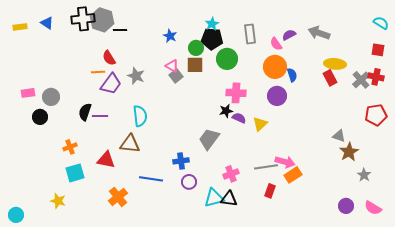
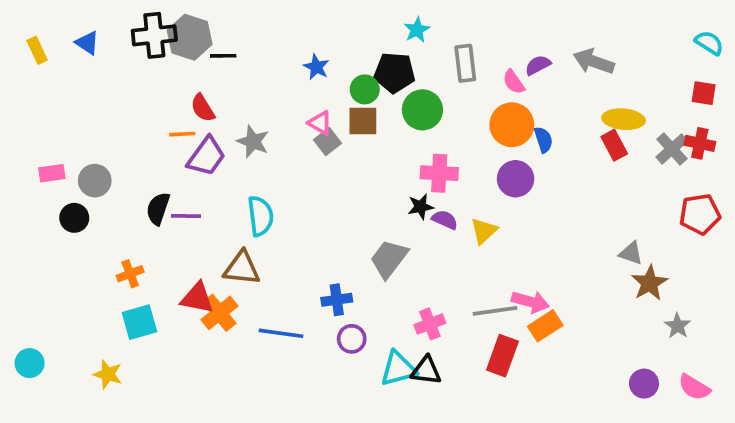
cyan star: (212, 24) -> (417, 30), moved
yellow rectangle: (20, 27) -> (37, 50), turned 72
red rectangle: (270, 191) -> (502, 356), size x1.5
orange cross: (118, 197) -> (219, 313), moved
cyan circle: (16, 215) -> (30, 363), moved

